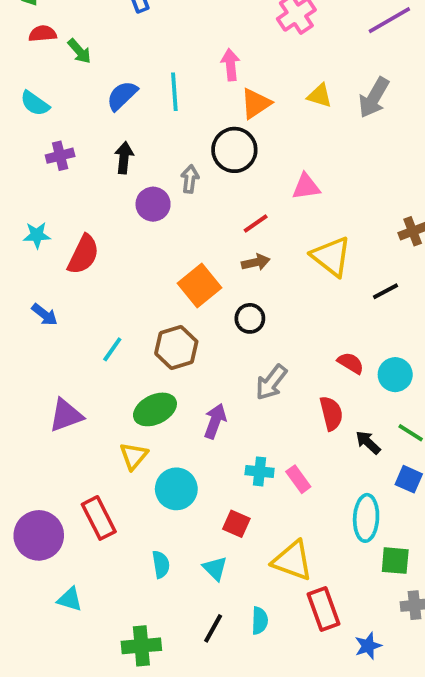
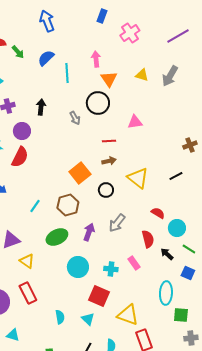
blue semicircle: (122, 96) -> (46, 58), moved
orange triangle: (256, 103) -> (109, 79), turned -30
gray arrow: (190, 179) -> (75, 118), turned 144
purple circle: (153, 204) -> (22, 131), moved
red line: (256, 224) -> (109, 141), turned 32
yellow triangle: (331, 256) -> (138, 178), moved
cyan circle: (395, 375) -> (177, 228), moved
purple arrow: (215, 421) -> (89, 232), moved
yellow triangle: (134, 456) -> (27, 261), moved, turned -35
pink rectangle: (298, 479) -> (134, 263), moved
cyan circle: (176, 489) -> (78, 267), moved
red square: (236, 524) -> (99, 296), size x1.5

